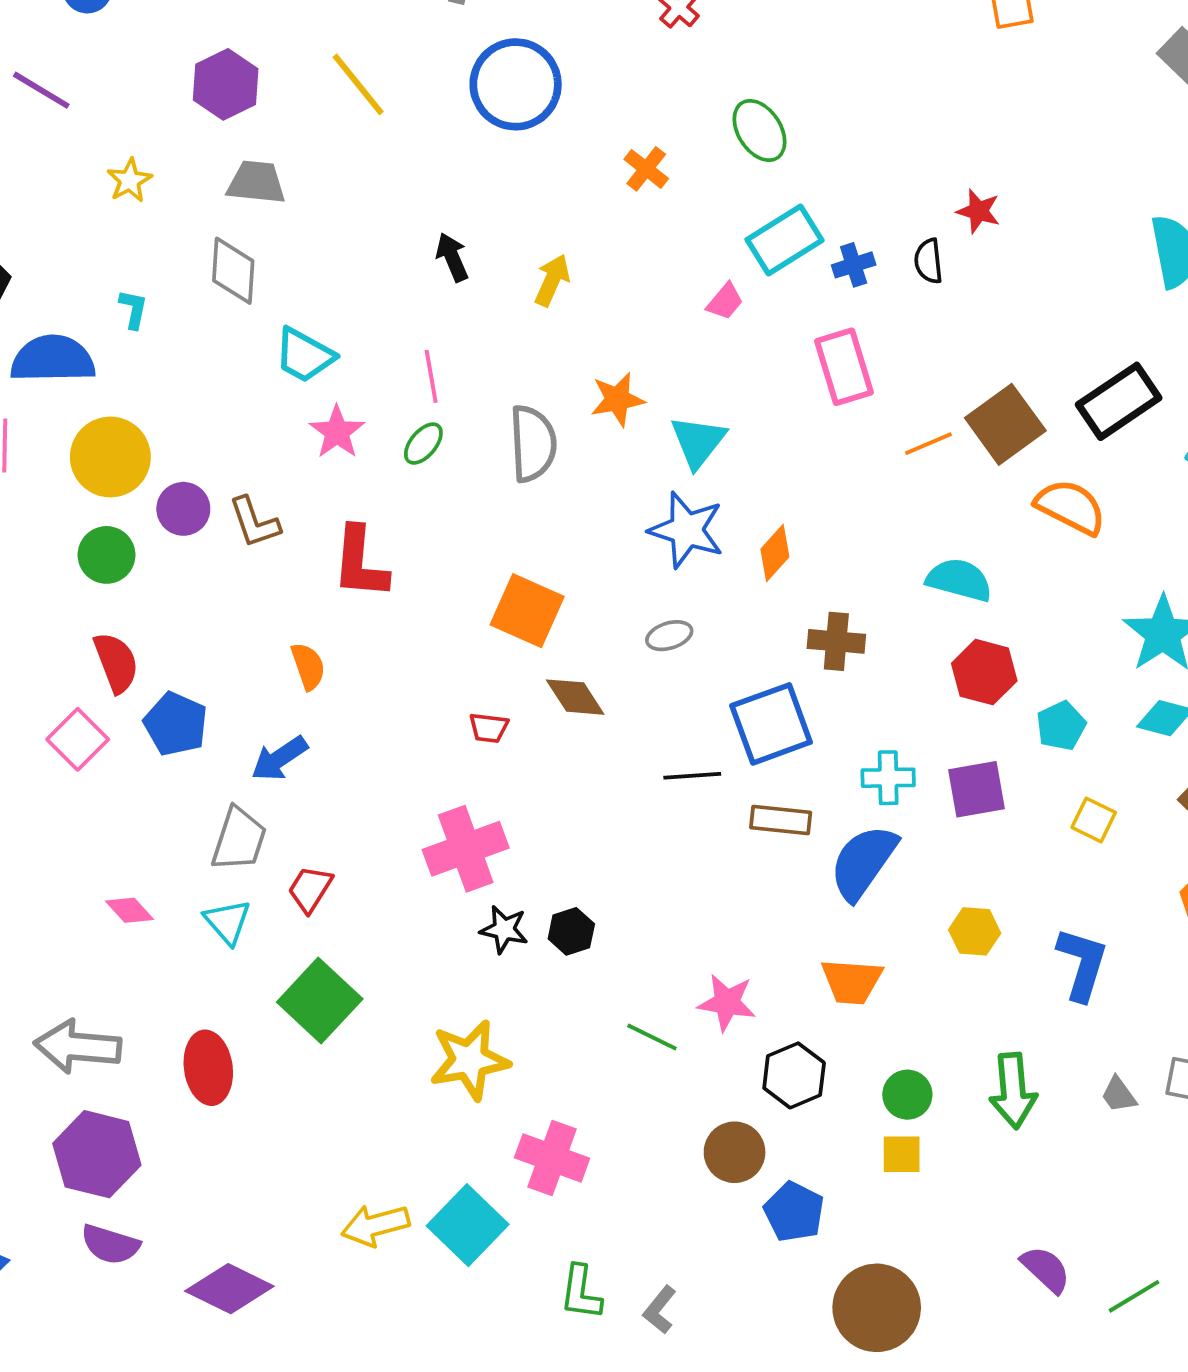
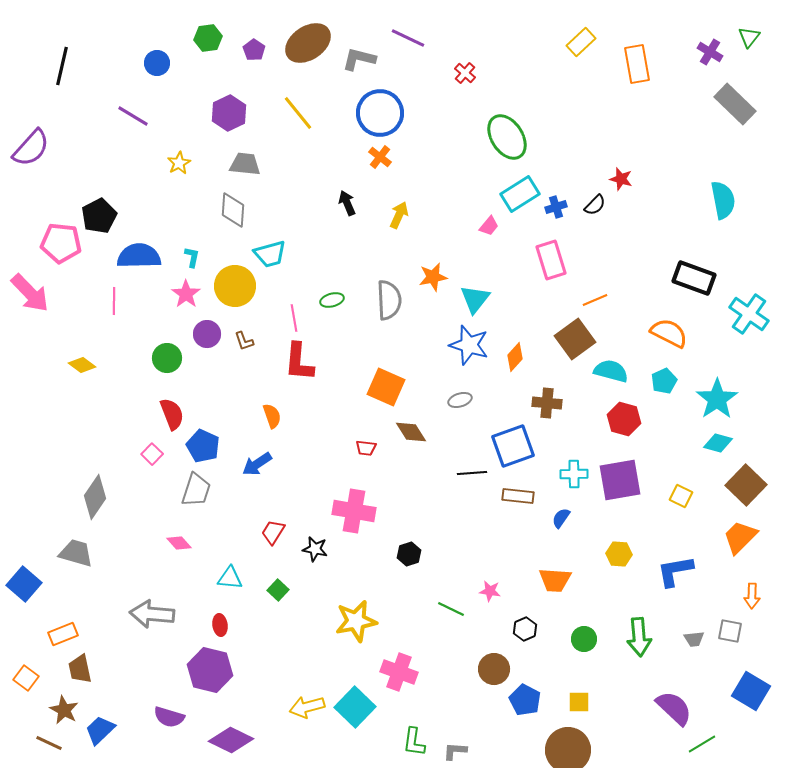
green ellipse: (759, 130) -> (507, 137), size x1.4
orange cross: (646, 169) -> (380, 157), moved
black semicircle: (929, 261) -> (595, 205), turned -130
cyan L-shape: (133, 309) -> (192, 257), moved
cyan trapezoid: (304, 355) -> (270, 254), turned -44
pink line: (431, 376) -> (294, 318), moved
black rectangle: (1119, 401) -> (694, 278), turned 54
brown square: (1005, 424) -> (575, 339), moved
pink star: (337, 432) -> (186, 294), moved
green ellipse: (423, 444) -> (332, 300), turned 35
yellow circle: (110, 457) -> (235, 286), moved
brown L-shape: (254, 522) -> (244, 341), size x0.7
cyan pentagon: (1061, 726) -> (664, 381), moved
pink square: (78, 739) -> (152, 454), size x0.7
purple square: (977, 789) -> (620, 480), size x1.4
gray trapezoid: (239, 839) -> (196, 490), moved
pink cross: (466, 849) -> (354, 511), turned 30
blue semicircle: (863, 862) -> (561, 518), size x0.5
cyan triangle: (227, 922) -> (230, 578), moved, turned -44
black star: (504, 929) -> (315, 549), moved
blue L-shape: (1082, 964) -> (675, 571), turned -117
green square: (320, 1001) -> (278, 590), size x0.5
pink star: (727, 1002) -> (490, 591), size x0.7
red ellipse: (208, 1068) -> (220, 625), size x0.6
black hexagon: (794, 1075) -> (525, 629), size x0.7
gray trapezoid: (1119, 1095) -> (694, 639), turned -60
purple hexagon: (97, 1154) -> (210, 670), moved
yellow square: (902, 1154) -> (579, 702), moved
purple semicircle: (1046, 1269) -> (674, 708), moved, size x1.4
gray L-shape: (660, 1310) -> (455, 751), turned 55

